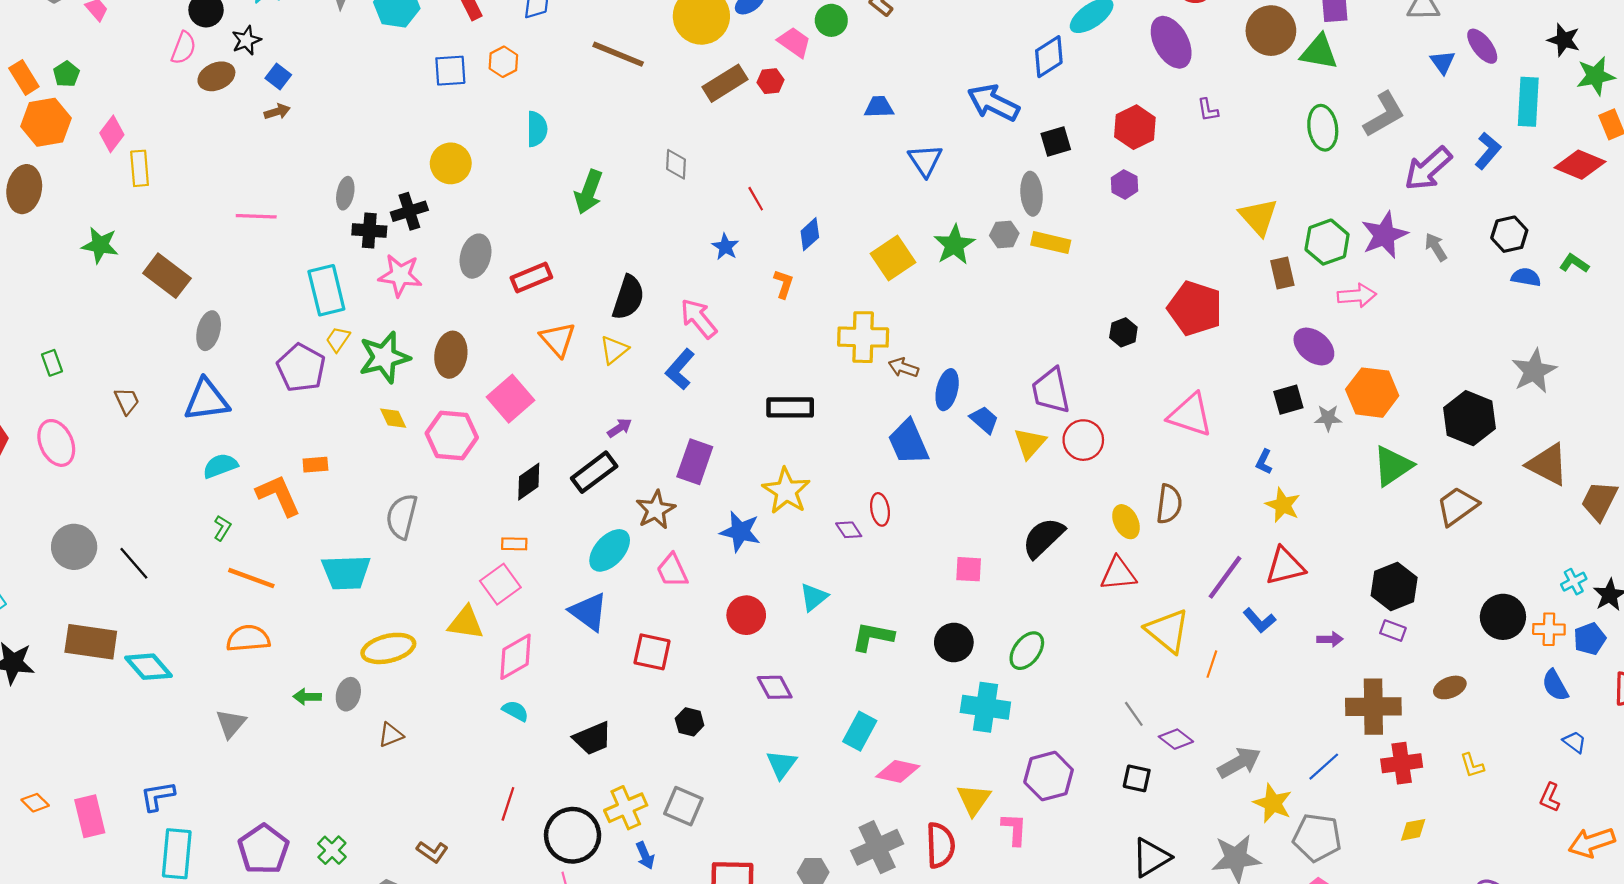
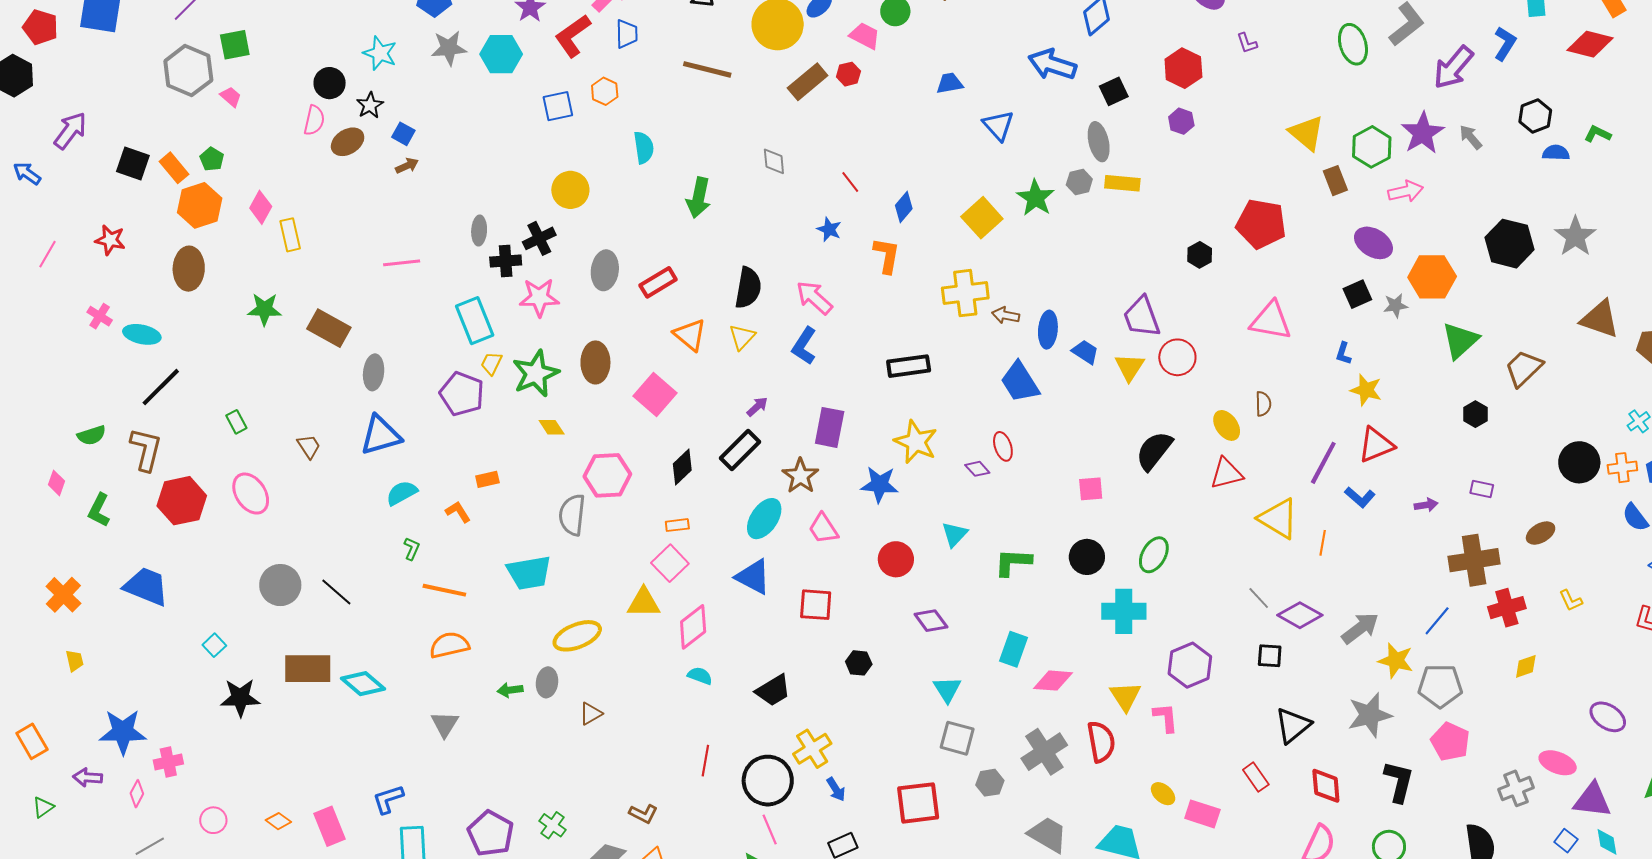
orange L-shape: (784, 284) -> (887, 255), size x1.4
black hexagon: (1470, 418) -> (1509, 244), moved
pink hexagon: (452, 435) -> (607, 475), moved
orange L-shape: (278, 495) -> (458, 512), size x0.6
brown semicircle: (1169, 504) -> (1263, 404), size x0.7
black hexagon: (1394, 587) -> (1475, 414), moved, size x0.6
purple diamond: (1176, 739) -> (1300, 615), size x1.4
gray square: (683, 806) -> (957, 738), moved

